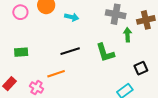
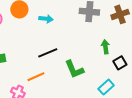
green arrow: (127, 35) -> (105, 47), moved
green L-shape: (105, 53) -> (74, 69), moved

